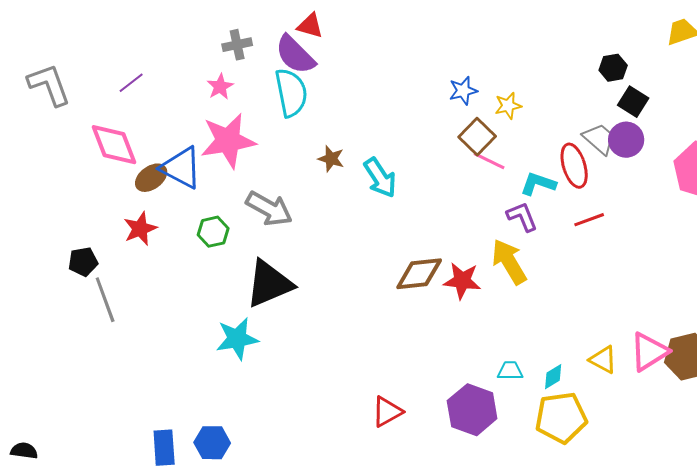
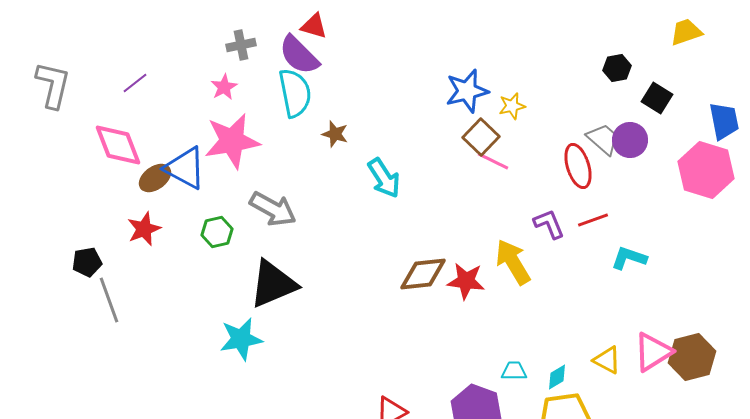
gray L-shape: (49, 85) -> (53, 85), turned 33
blue star: (463, 91) -> (467, 91), size x1.5
black square: (633, 102) -> (657, 98), moved
brown star: (331, 159) -> (335, 134), moved
cyan L-shape: (538, 184) -> (629, 258), moved
purple L-shape: (522, 217) -> (549, 224), moved

